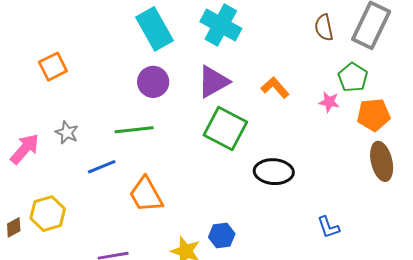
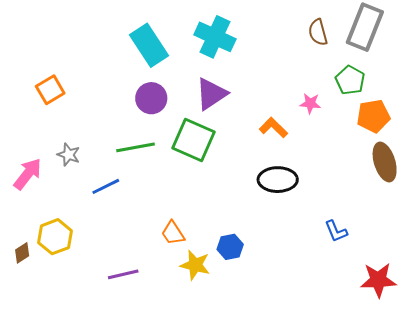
orange L-shape: (275, 88) -> (273, 128), moved
pink star: (329, 102) -> (310, 103), moved
green square: (225, 129) -> (193, 140), moved
orange trapezoid: (146, 195) -> (173, 233), moved, size x0.7

